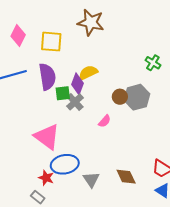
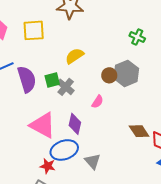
purple semicircle: (47, 77) -> (27, 79), moved
purple diamond: (77, 84) -> (75, 124), moved
brown diamond: (126, 177) -> (139, 131), moved

